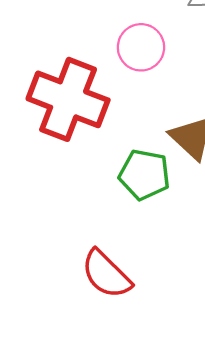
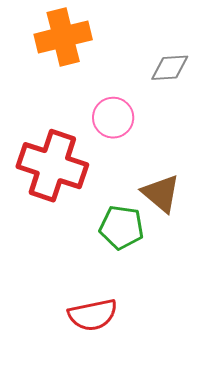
red semicircle: (106, 274) -> (93, 315), turned -54

